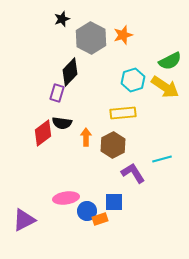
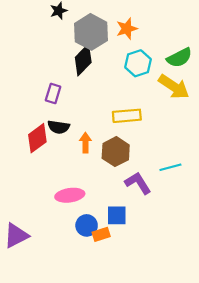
black diamond: (70, 72) -> (83, 60), moved
cyan hexagon: (133, 80) -> (138, 63), moved
pink ellipse: (66, 198) -> (70, 195), moved

